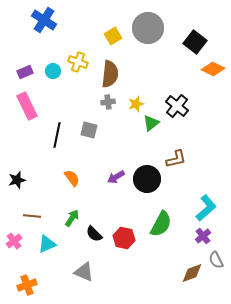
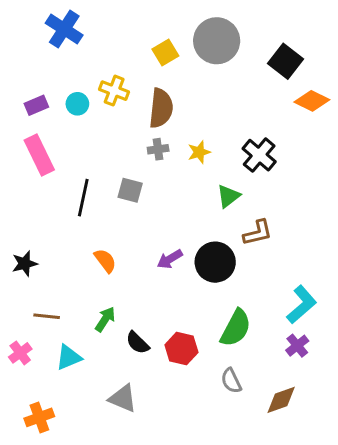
green triangle: (151, 123) -> (228, 196), moved
gray semicircle: (216, 260) -> (231, 381), moved

